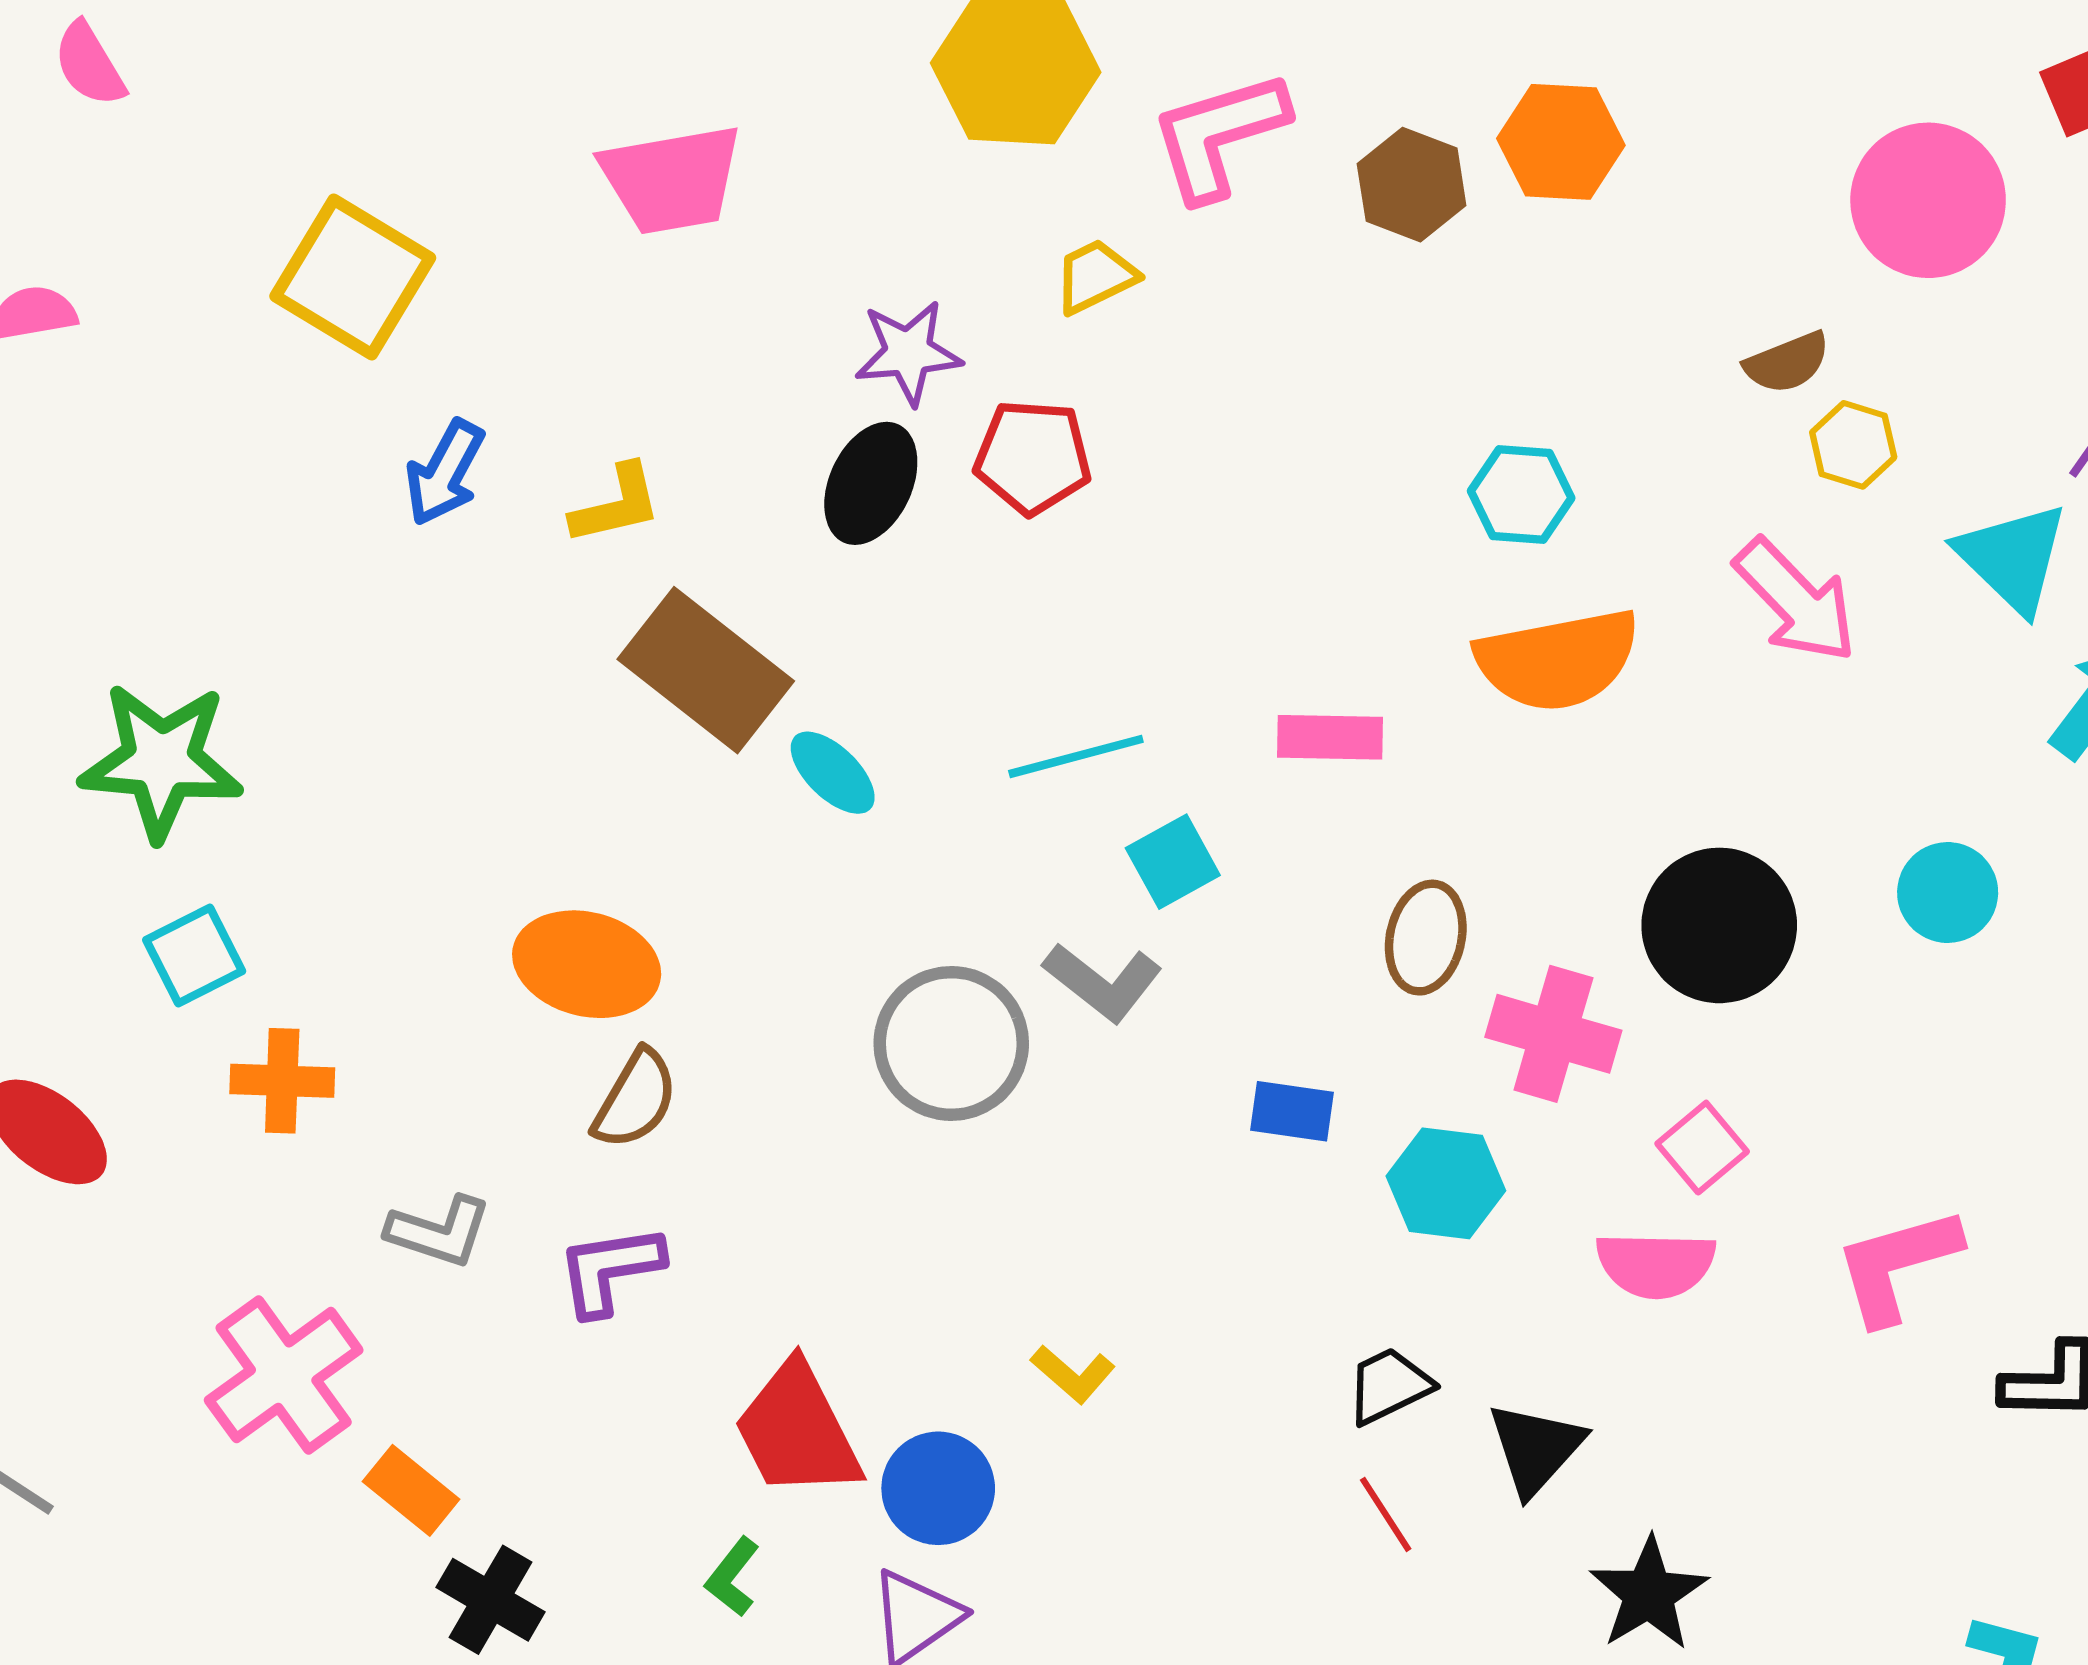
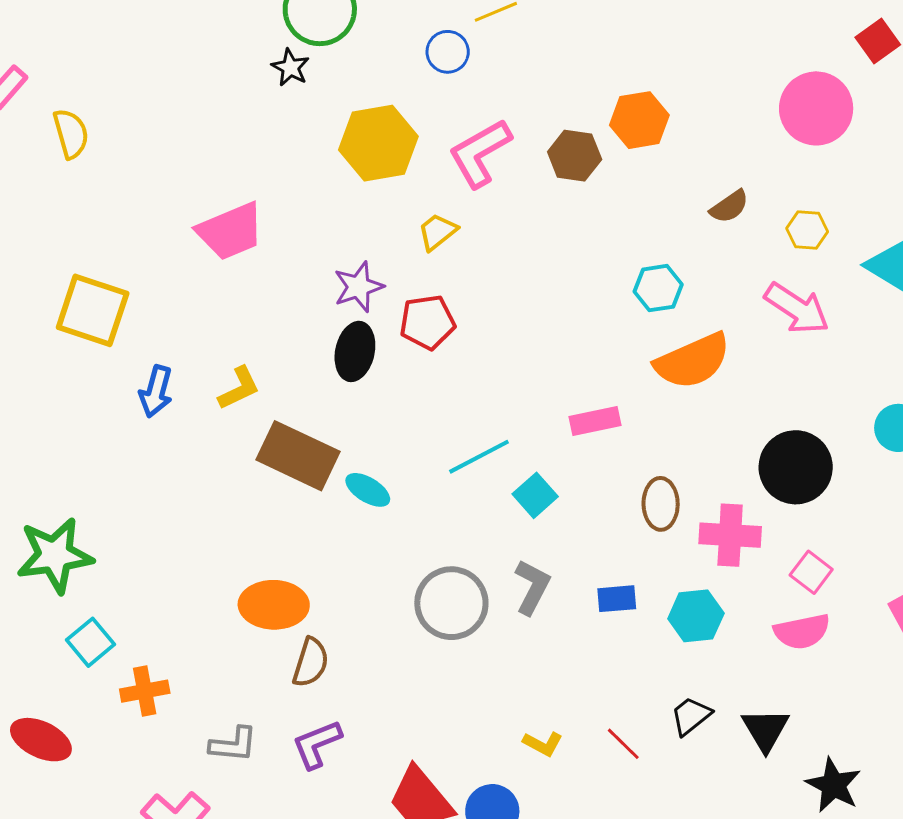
brown semicircle: (1787, 363) -> (729, 207), moved
gray L-shape: (1103, 982) -> (532, 587), moved, turned -88
red line: (1386, 1514) -> (623, 744), moved

